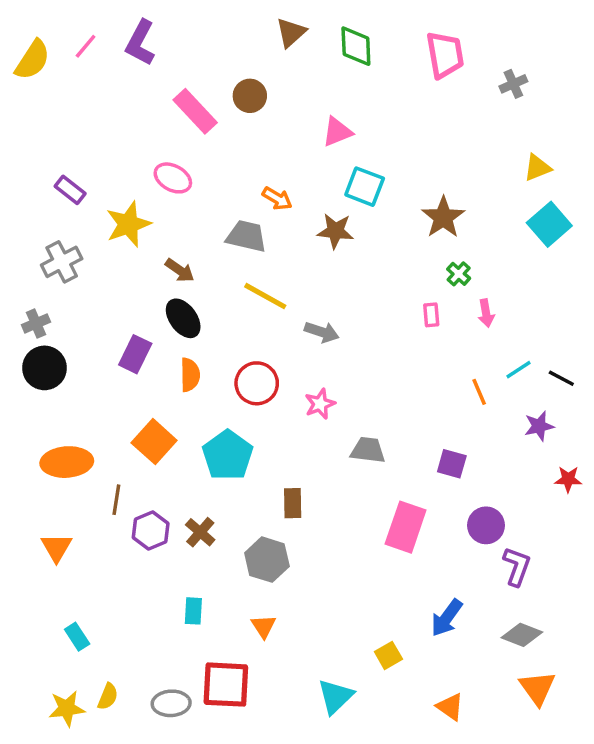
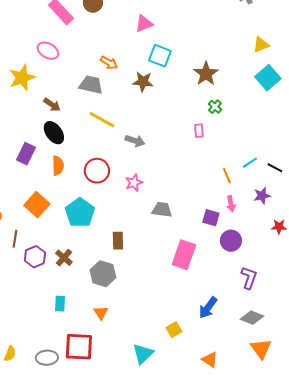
pink arrow: (486, 313) -> (231, 204), moved
purple circle: (486, 525) -> (231, 241), moved

